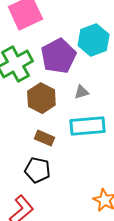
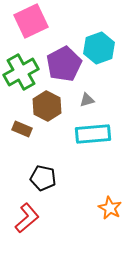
brown rectangle: (44, 138) -> (22, 129), moved

